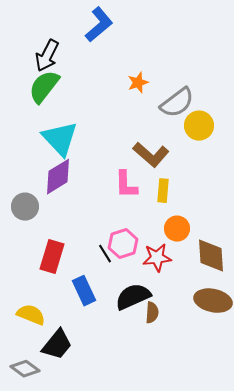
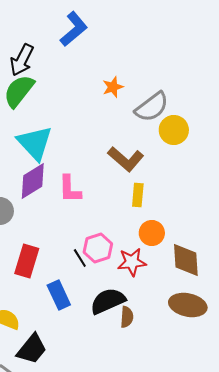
pink L-shape: (126, 185) -> (70, 189), moved

